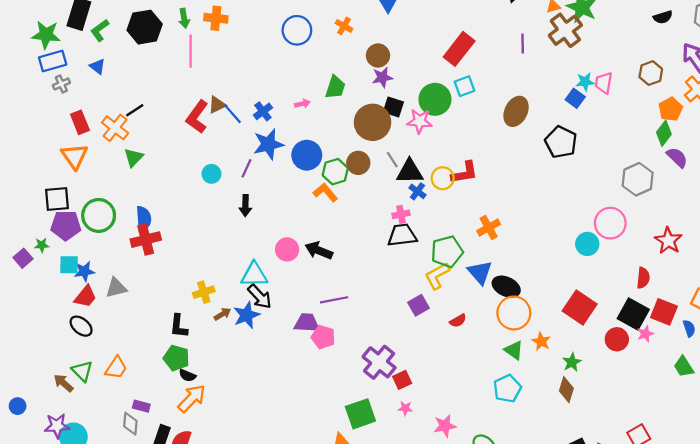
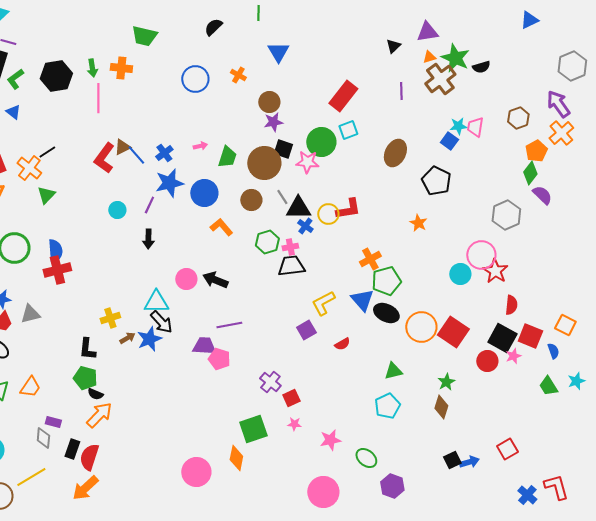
black semicircle: (663, 17) -> (481, 67), moved
green trapezoid: (335, 87) -> (227, 157), moved
green hexagon: (335, 172) -> (267, 242), moved
red star: (668, 241) -> (495, 271), moved
green pentagon: (447, 252) -> (386, 281), moved
orange circle: (514, 313) -> (421, 327), moved
orange star: (541, 341) -> (418, 223), moved
green triangle: (514, 350) -> (393, 371), turned -48
purple cross: (379, 362) -> (270, 382), size x0.7

